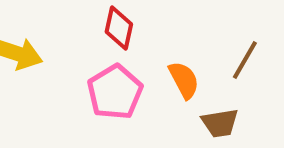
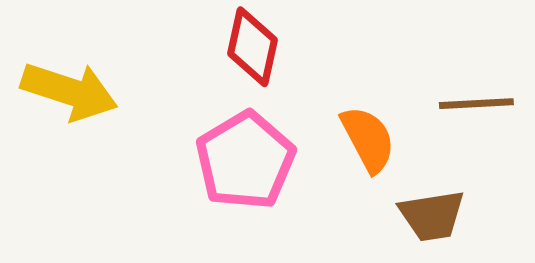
brown line: (245, 60) -> (476, 104), turned 57

